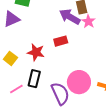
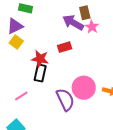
yellow square: (10, 58) -> (16, 42), moved
black rectangle: (34, 79) -> (40, 73), moved

